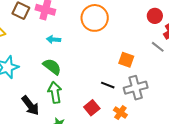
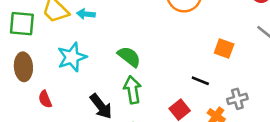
cyan arrow: (54, 39) -> (86, 14), moved
gray cross: (136, 88) -> (237, 99), moved, size x0.7

